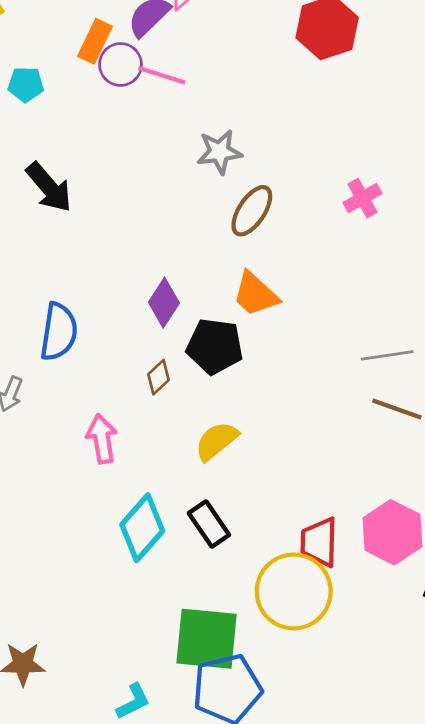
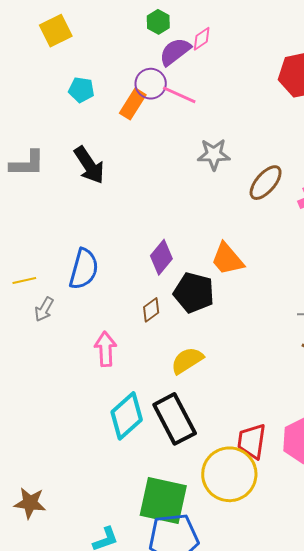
orange rectangle: (95, 41) -> (133, 104), moved
brown ellipse: (252, 211) -> (266, 183), moved
black rectangle: (209, 524) -> (175, 419), size x1.5

